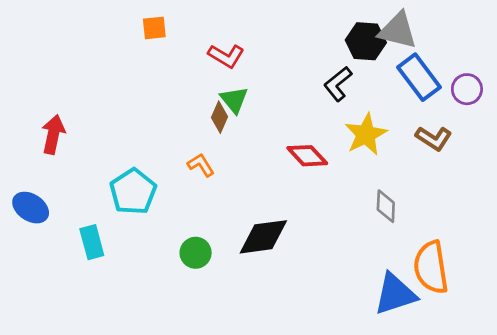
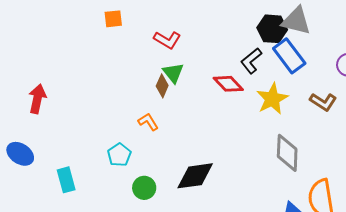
blue rectangle: (419, 77) -> (289, 56), moved
red diamond: (307, 156) -> (228, 84), moved
cyan pentagon: (133, 192) -> (119, 155), moved, size x0.7
gray diamond: (386, 206) -> (287, 153), size x1.5

